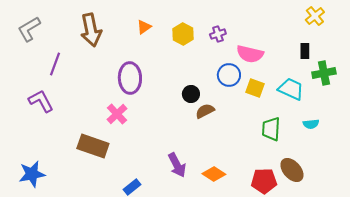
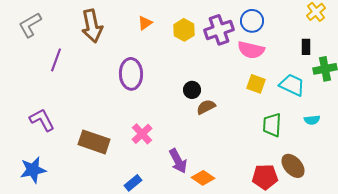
purple cross: (218, 34) -> (219, 30), size x1.8
blue circle: (229, 75) -> (252, 21), moved
purple L-shape: (41, 101) -> (42, 120), moved
pink cross: (117, 114) -> (142, 134), moved
orange diamond: (214, 174) -> (203, 178), moved

